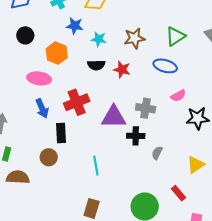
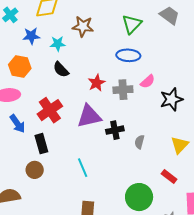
brown star: (134, 38) -> (83, 26), moved, turned 30
black semicircle: (96, 65) -> (61, 70), turned 60
red star: (122, 70) -> (97, 83), moved, turned -30
gray cross: (146, 108) -> (123, 90), moved

